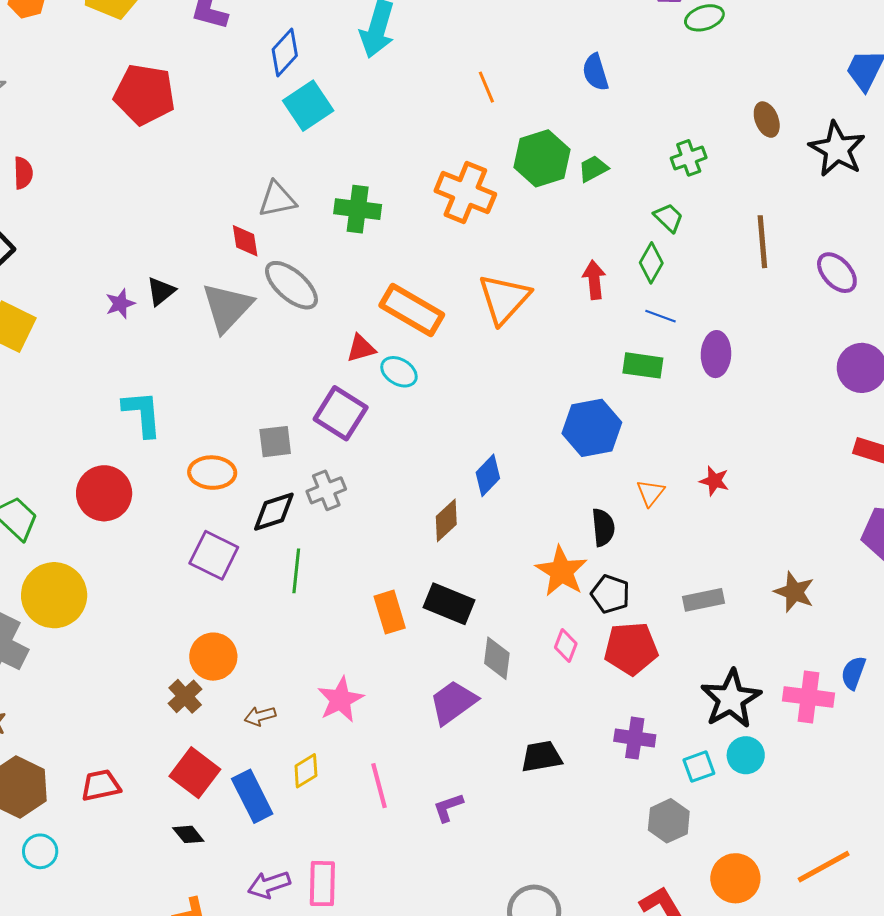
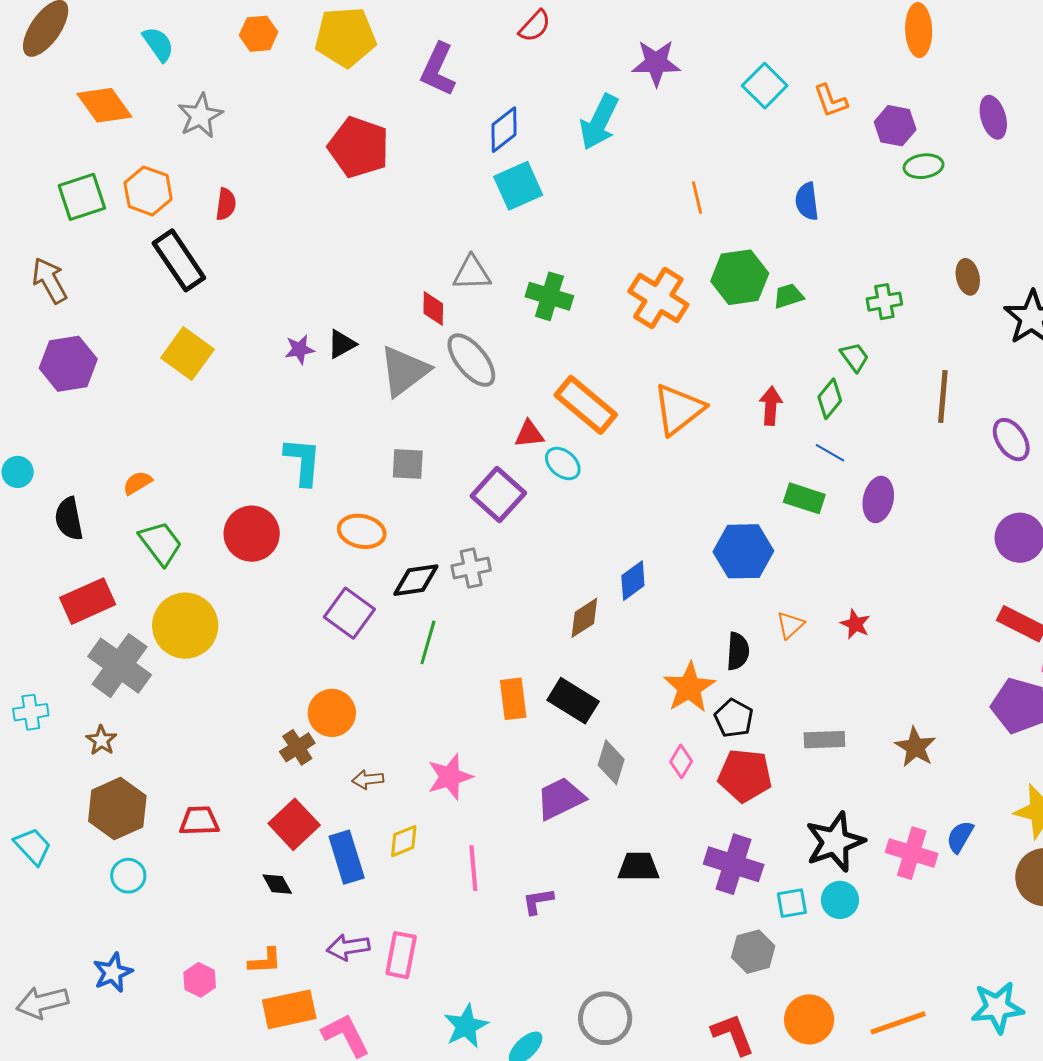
gray square: (275, 442) -> (408, 464), moved
purple cross: (635, 738) -> (734, 864), size x1.4

